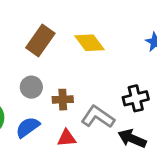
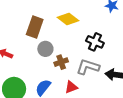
gray circle: (31, 87) -> (45, 49), moved
black cross: (136, 98) -> (95, 42), moved, turned -36

